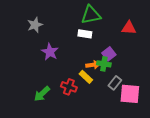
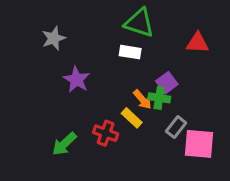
green triangle: (91, 15) -> (139, 23), turned 30
orange arrow: (93, 65) -> (142, 99), turned 56

